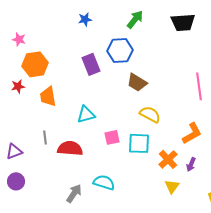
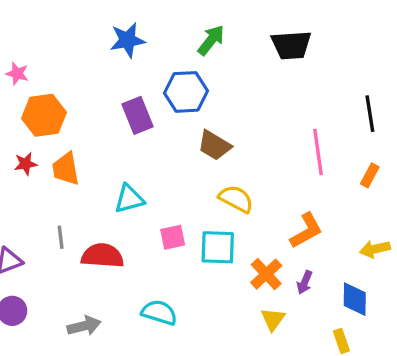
blue star: (85, 19) -> (127, 40), size x1.5
red star: (18, 86) -> (26, 164), moved
gray arrow: (74, 193) -> (84, 326), moved, turned 42

